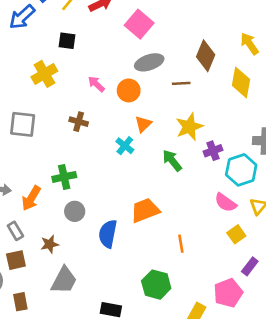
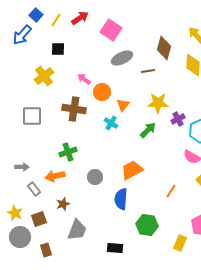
orange circle: (129, 90) -> (102, 92), moved
brown cross: (79, 122) -> (74, 109), size x1.6
yellow star: (189, 127) -> (158, 103), turned 30
green arrow: (172, 160) -> (148, 130), turned 90
orange arrow: (31, 198) -> (55, 176), moved, turned 54
gray circle: (75, 211) -> (95, 177), moved
gray rectangle: (15, 231) -> (34, 189), moved
blue semicircle: (108, 234) -> (121, 199), moved
orange line: (181, 244) -> (171, 191), moved, turned 48

